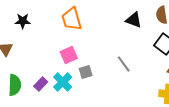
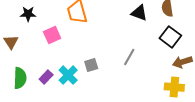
pink square: (69, 55) -> (52, 35), moved
gray line: (124, 64) -> (129, 57), turned 66

